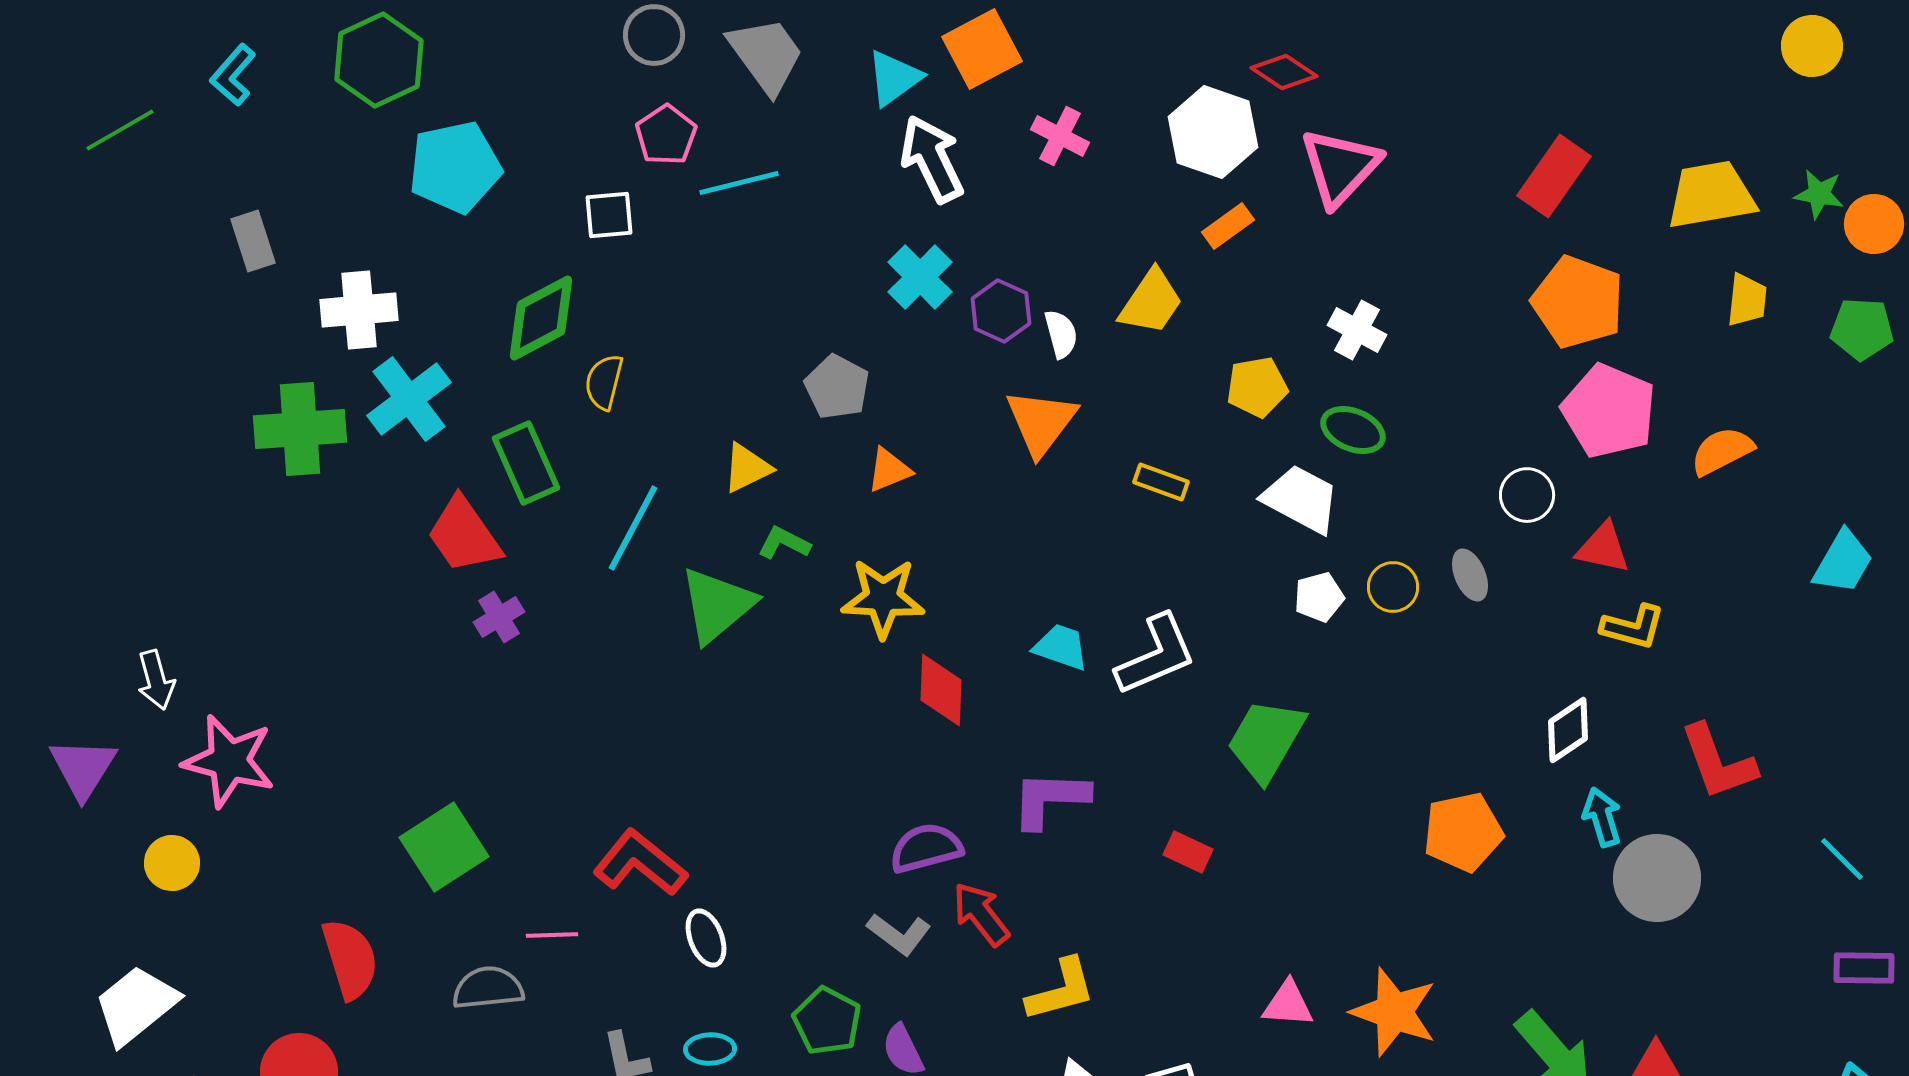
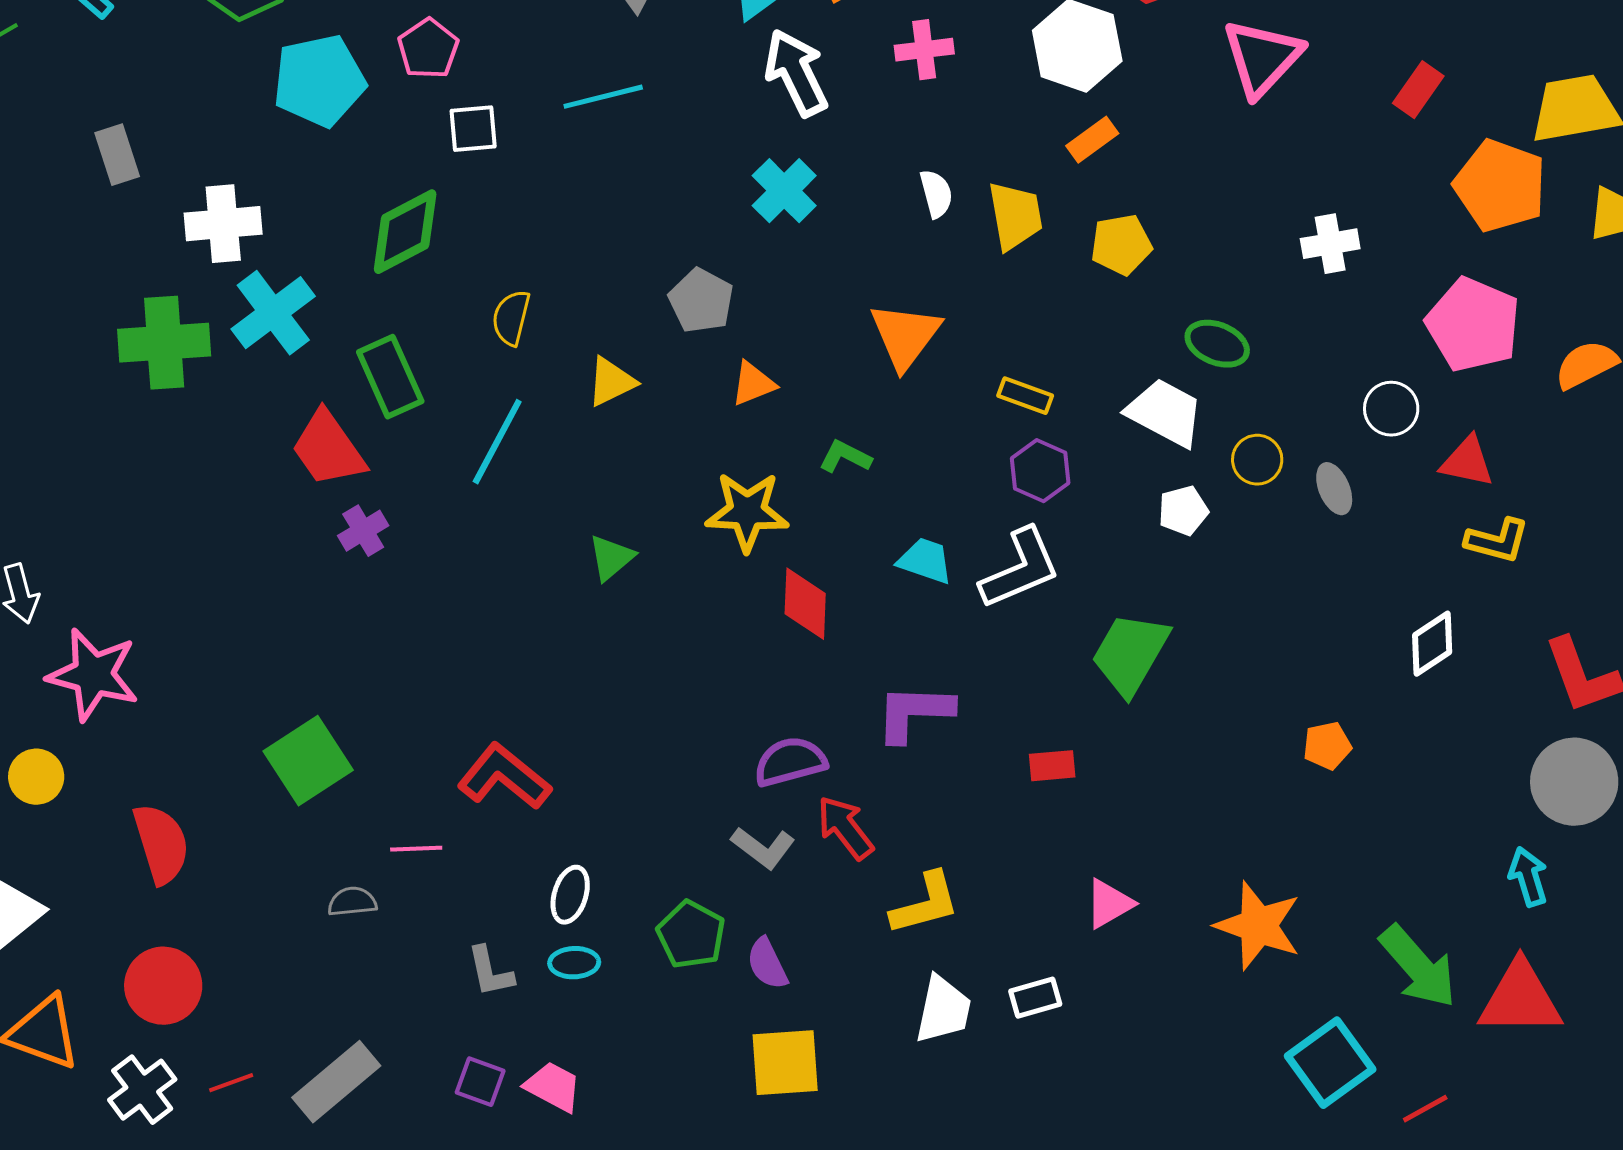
pink pentagon: (666, 135) -> (428, 49), moved
pink cross: (1060, 136) -> (924, 50), turned -34
pink triangle: (1340, 167) -> (1262, 58), moved
red rectangle: (1554, 176) -> (1418, 90), size x0.7
yellow trapezoid: (1151, 302) -> (1015, 216), turned -44
orange pentagon: (1578, 302) -> (1500, 186), moved
purple hexagon: (1001, 311) -> (1040, 471), moved
white cross: (1357, 330) -> (1330, 244), moved, turned -38
white semicircle: (1061, 334) -> (936, 194), moved
yellow semicircle: (604, 382) -> (511, 318), moved
yellow pentagon: (1257, 387) -> (1121, 245), moved
green L-shape: (784, 543) -> (845, 457), moved
yellow circle: (1393, 587) -> (1257, 460), moved
green triangle: (717, 605) -> (611, 558), moved, size x0.6
cyan arrow: (1602, 817) -> (1528, 877), moved
orange pentagon: (1463, 832) -> (1327, 746), size x0.6
red rectangle: (1188, 852) -> (1052, 766), turned -30
gray circle: (1657, 878) -> (1574, 782), moved
white ellipse: (706, 938) -> (570, 895), moved, turned 38
red semicircle: (350, 959) -> (161, 844), moved
gray semicircle: (488, 988) -> (352, 902), size x0.7
pink triangle: (1288, 1004) -> (1109, 904), moved, turned -34

